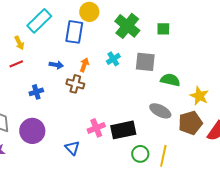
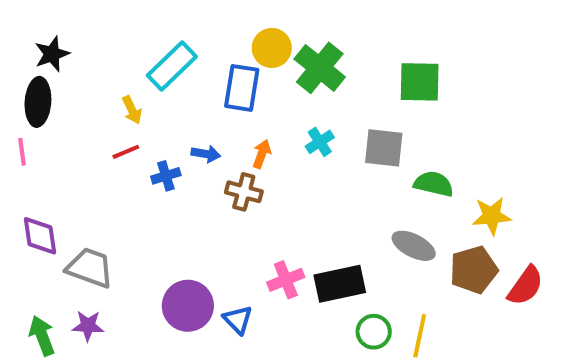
green cross: (127, 26) -> (320, 68), moved
green square: (163, 29) -> (420, 82), size x1.6
blue cross: (36, 92) -> (166, 176), moved
yellow star: (199, 96) -> (492, 216), turned -30
purple circle: (32, 131) -> (188, 306), moved

